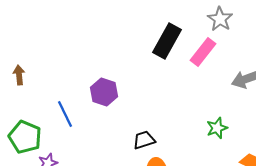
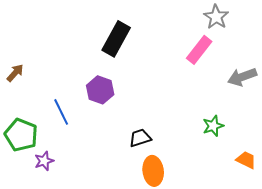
black rectangle: (167, 41) -> (116, 39), moved
brown arrow: (19, 75) -> (15, 73), turned 48

